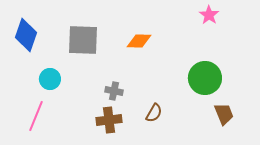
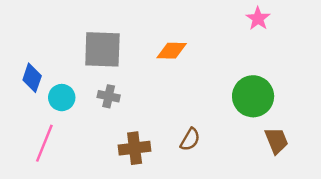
blue diamond: (26, 35) -> (32, 78), moved, size x0.7
gray cross: (114, 91) -> (109, 96), moved

